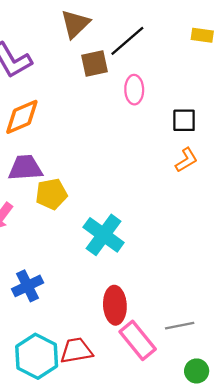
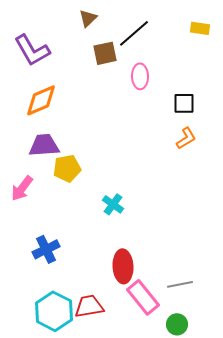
brown triangle: (75, 24) -> (88, 18), size x0.7
cyan cross: (104, 235) -> (113, 204), size x0.6
green circle: (197, 371) -> (177, 324), moved

